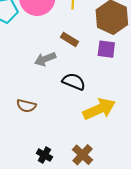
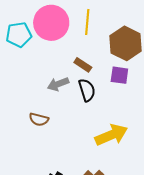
black semicircle: (74, 82) -> (87, 90), moved, turned 50
brown semicircle: (26, 106) -> (39, 119), moved

